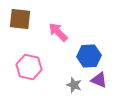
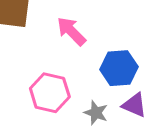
pink hexagon: (29, 67) -> (50, 93), moved

